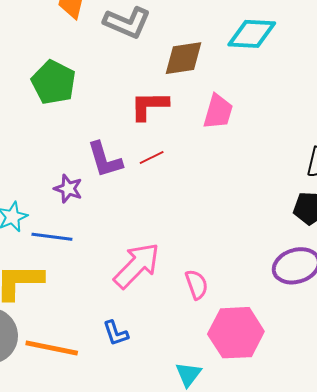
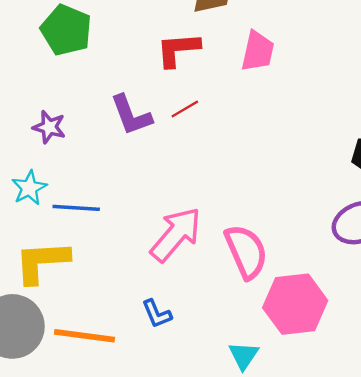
purple star: (68, 189) -> (49, 127), moved
pink semicircle: (197, 284) -> (246, 252), size x1.6

